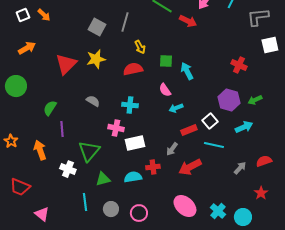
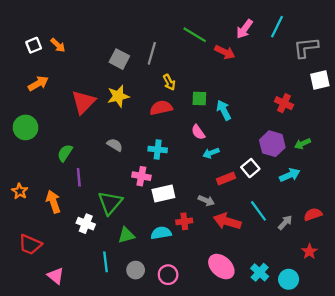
cyan line: (214, 145) -> (258, 211), moved, turned 42
gray arrow: (172, 149) -> (206, 200), turned -104
red arrow: (190, 167) -> (227, 221), turned 45

